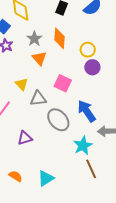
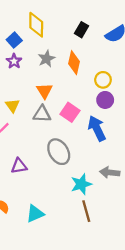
orange triangle: (39, 58) -> (45, 91), moved
yellow triangle: (22, 84) -> (13, 106), moved
gray triangle: (38, 99) -> (42, 114), moved
blue arrow: (87, 111) -> (97, 128), moved

